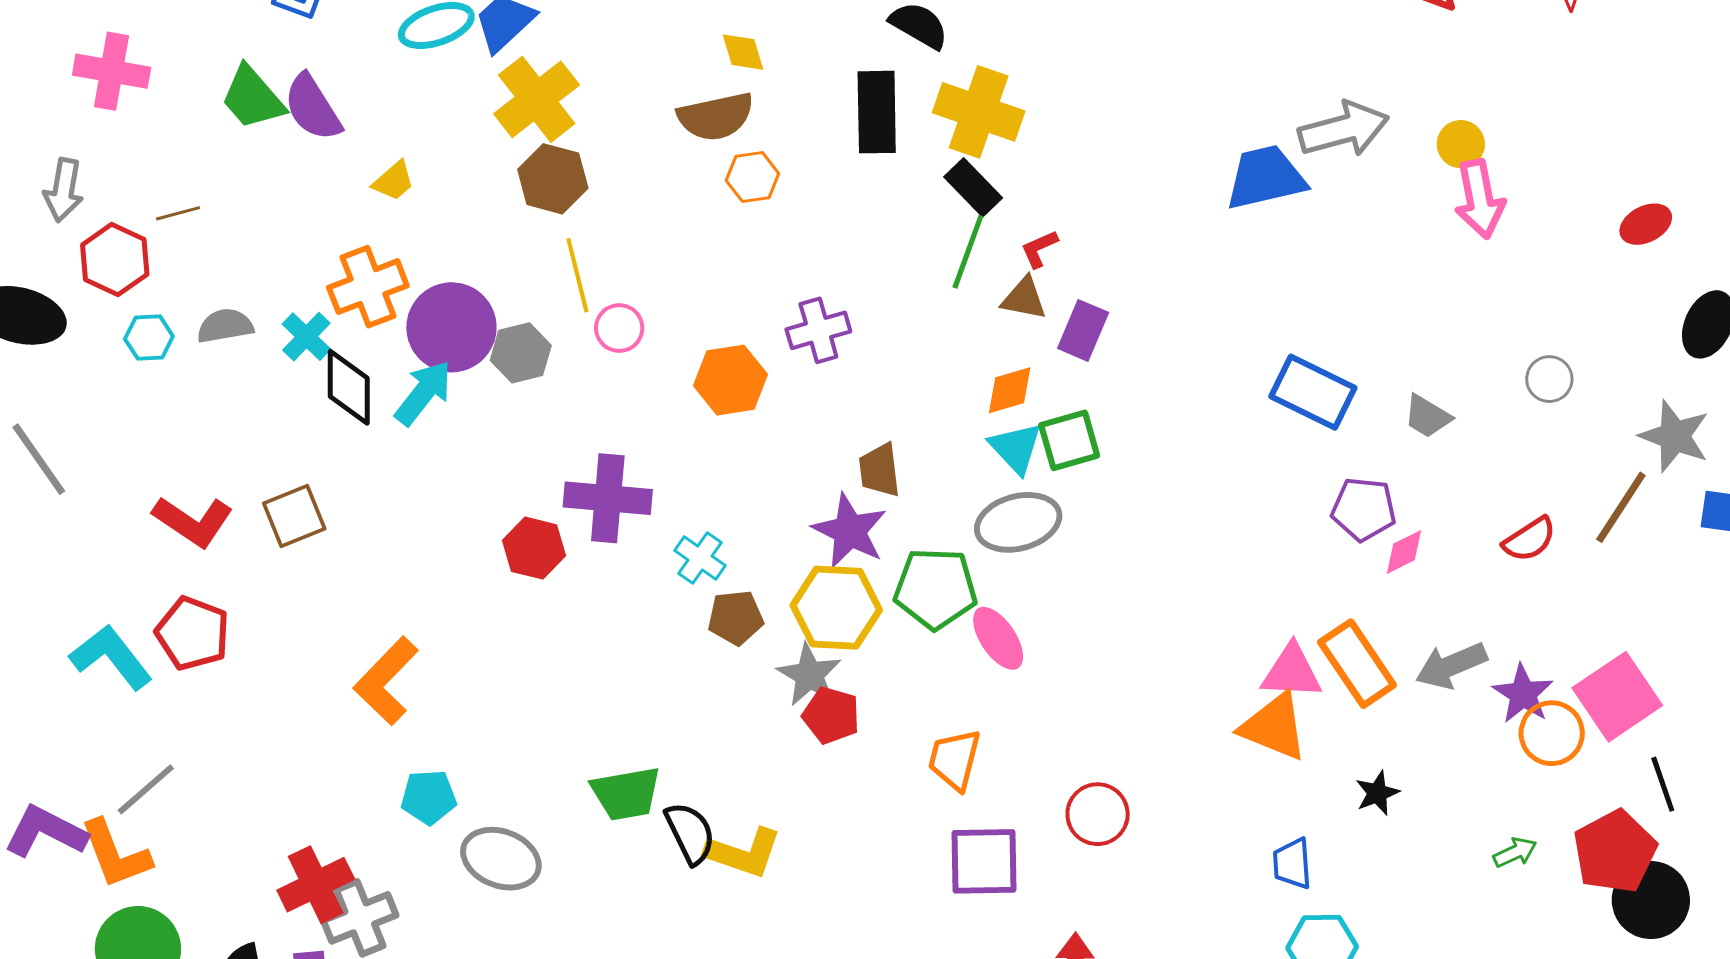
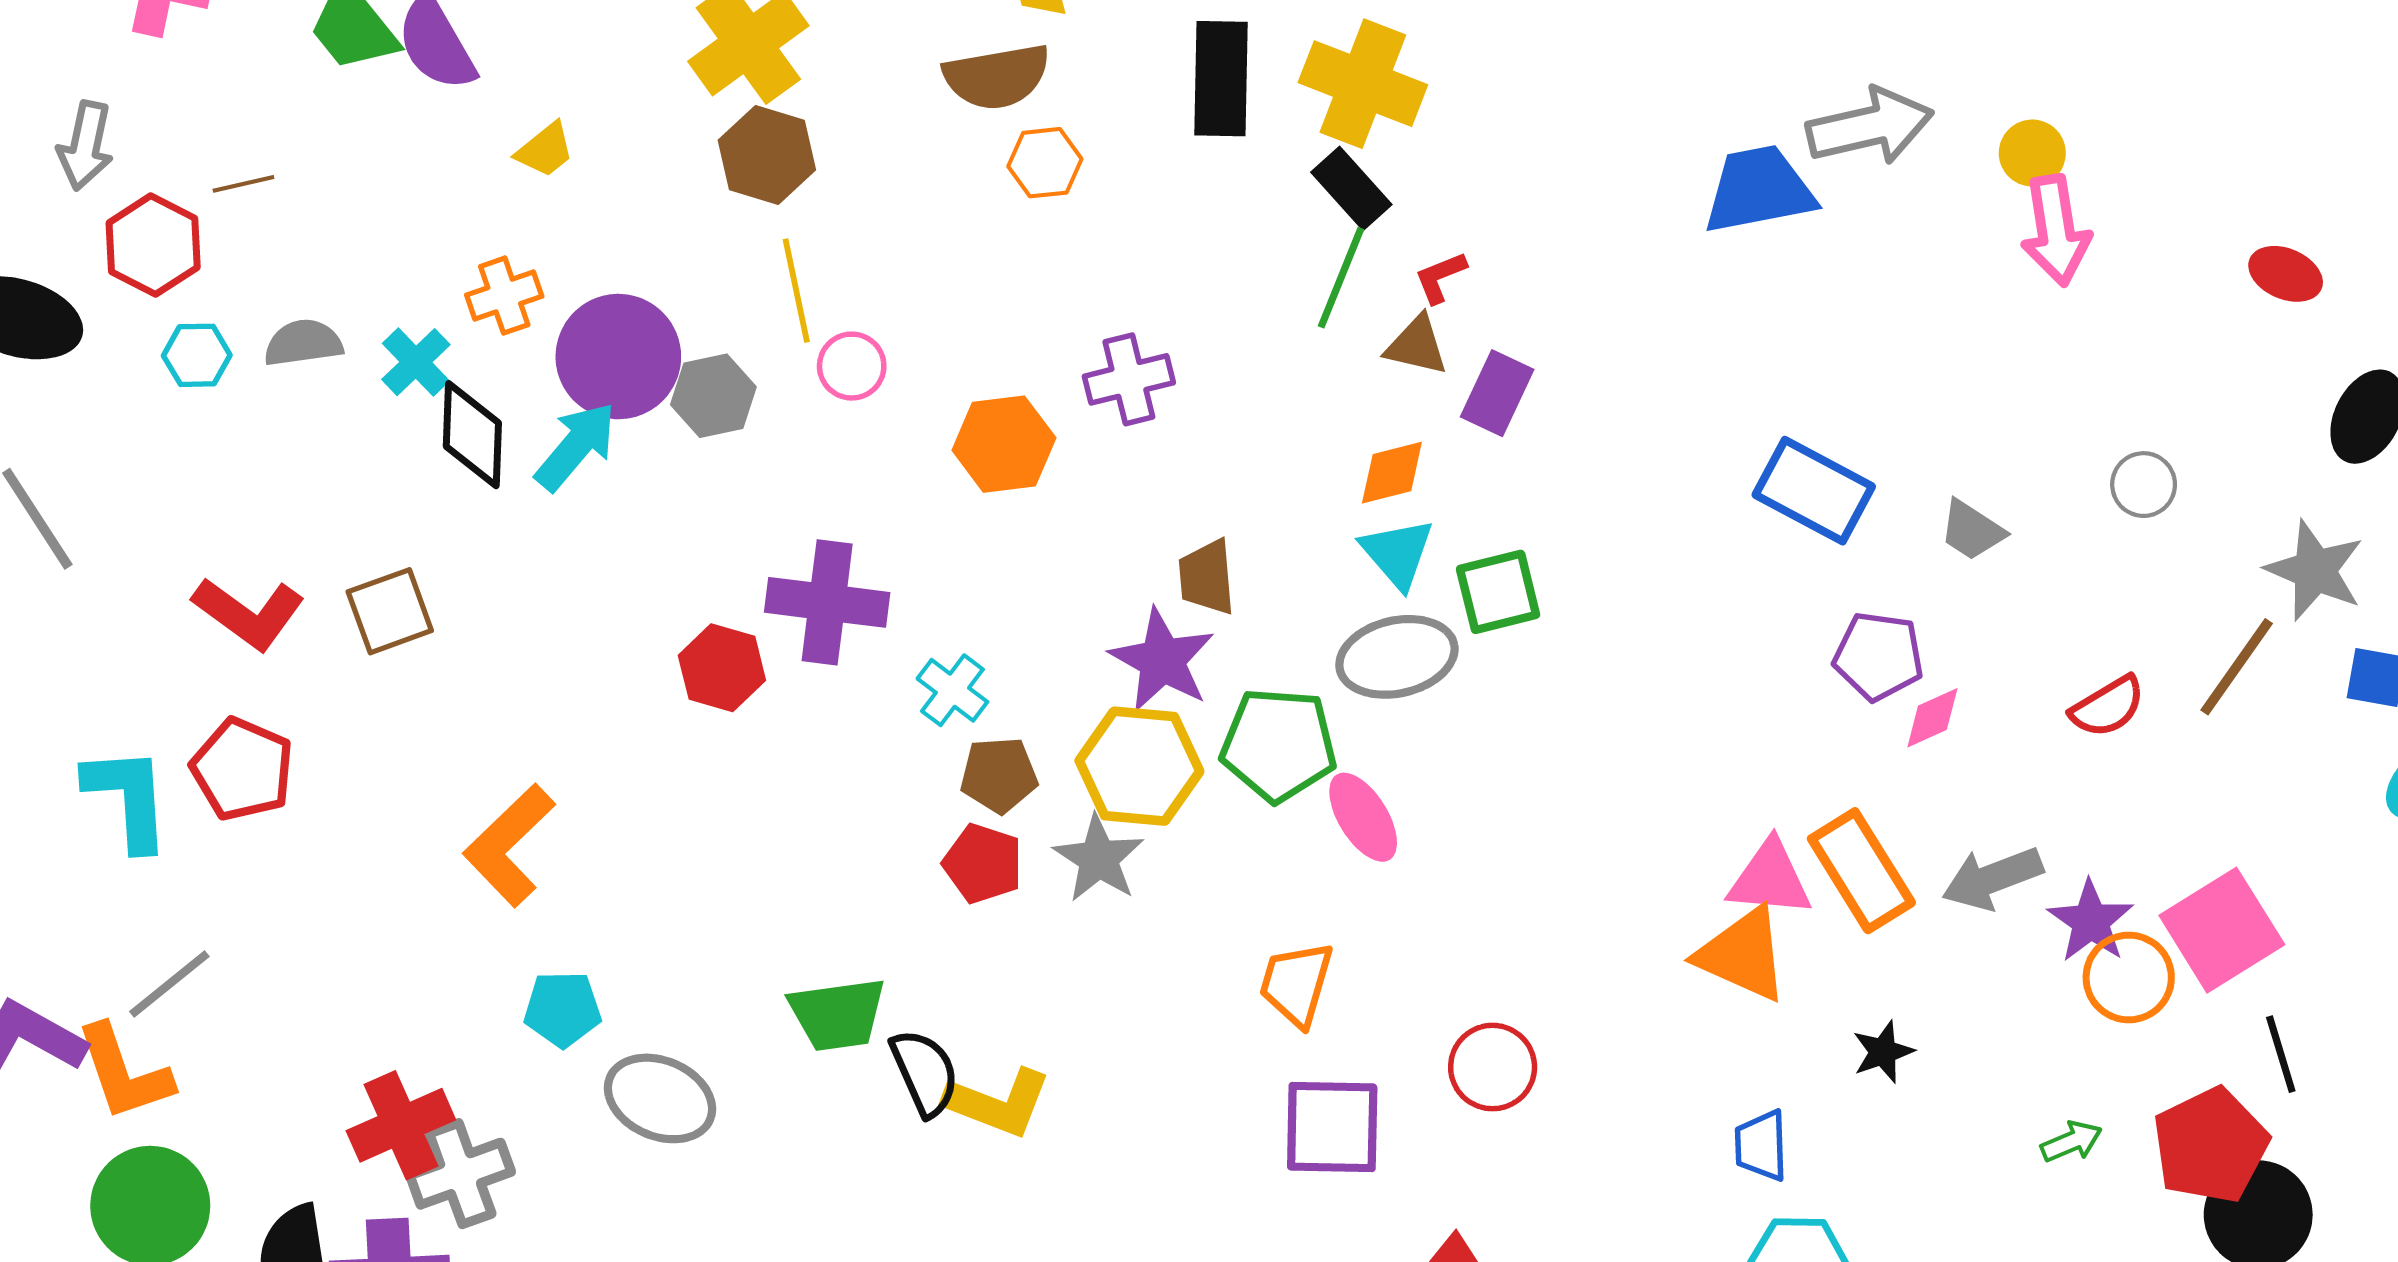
red ellipse: (1646, 224) -> (2286, 274), turned 48
orange cross: (368, 287) -> (504, 296), size x0.7
green square: (1069, 440) -> (1498, 592), moved
cyan L-shape: (111, 657) -> (128, 798), turned 32
red pentagon: (831, 715) -> (983, 863), moved

